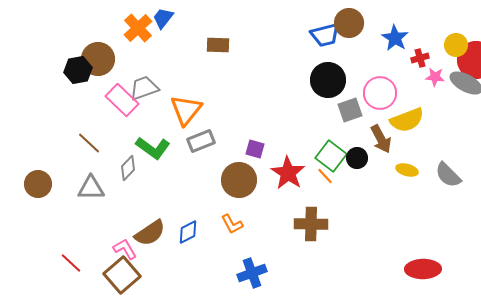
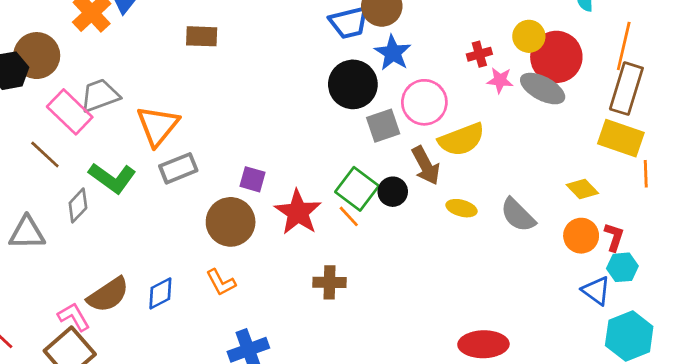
blue star: (395, 38) -> (393, 53), moved
brown line: (89, 143) -> (45, 155), moved
brown cross: (311, 224) -> (330, 282), size x0.7

